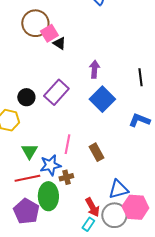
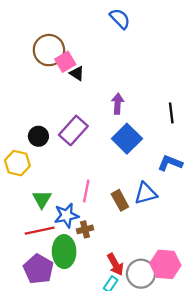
blue triangle: (118, 189) -> (146, 193), moved

